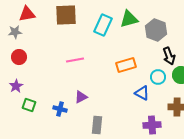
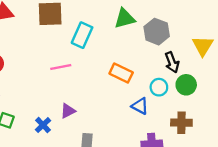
cyan rectangle: (103, 25) -> (82, 35), moved
orange rectangle: (126, 65) -> (121, 73), turned 42
blue cross: (60, 109) -> (43, 125), turned 32

